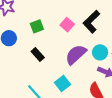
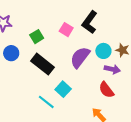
black rectangle: (38, 55) -> (42, 64), size x1.6
cyan square: (62, 84) -> (63, 89), moved

